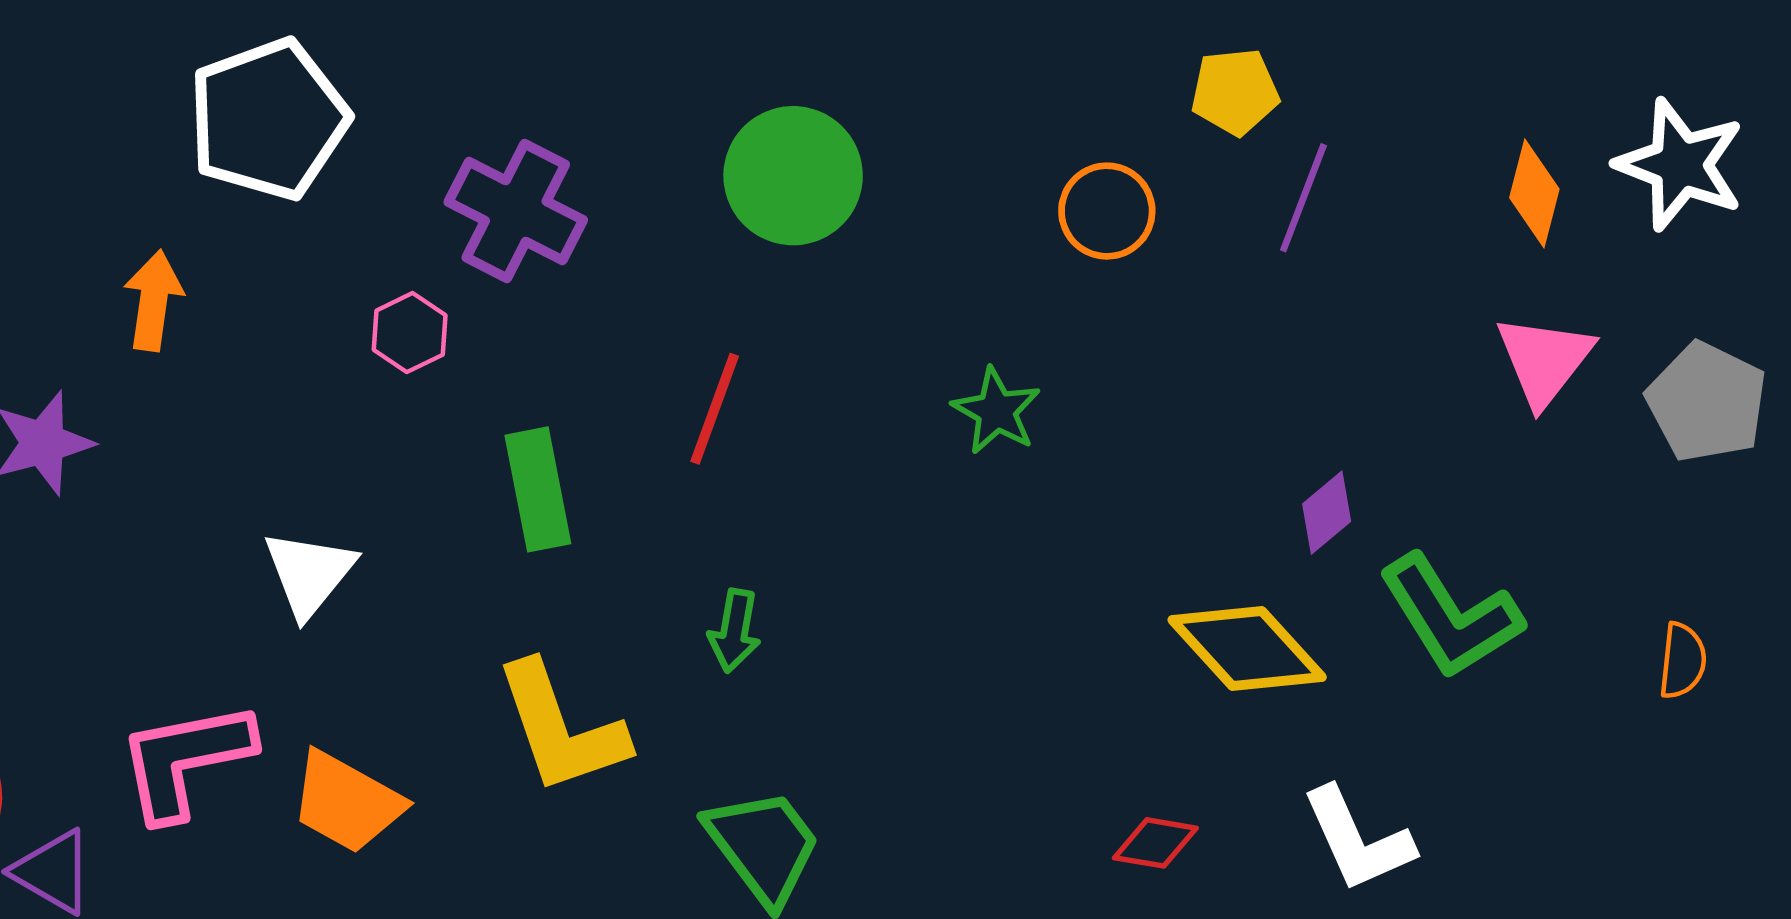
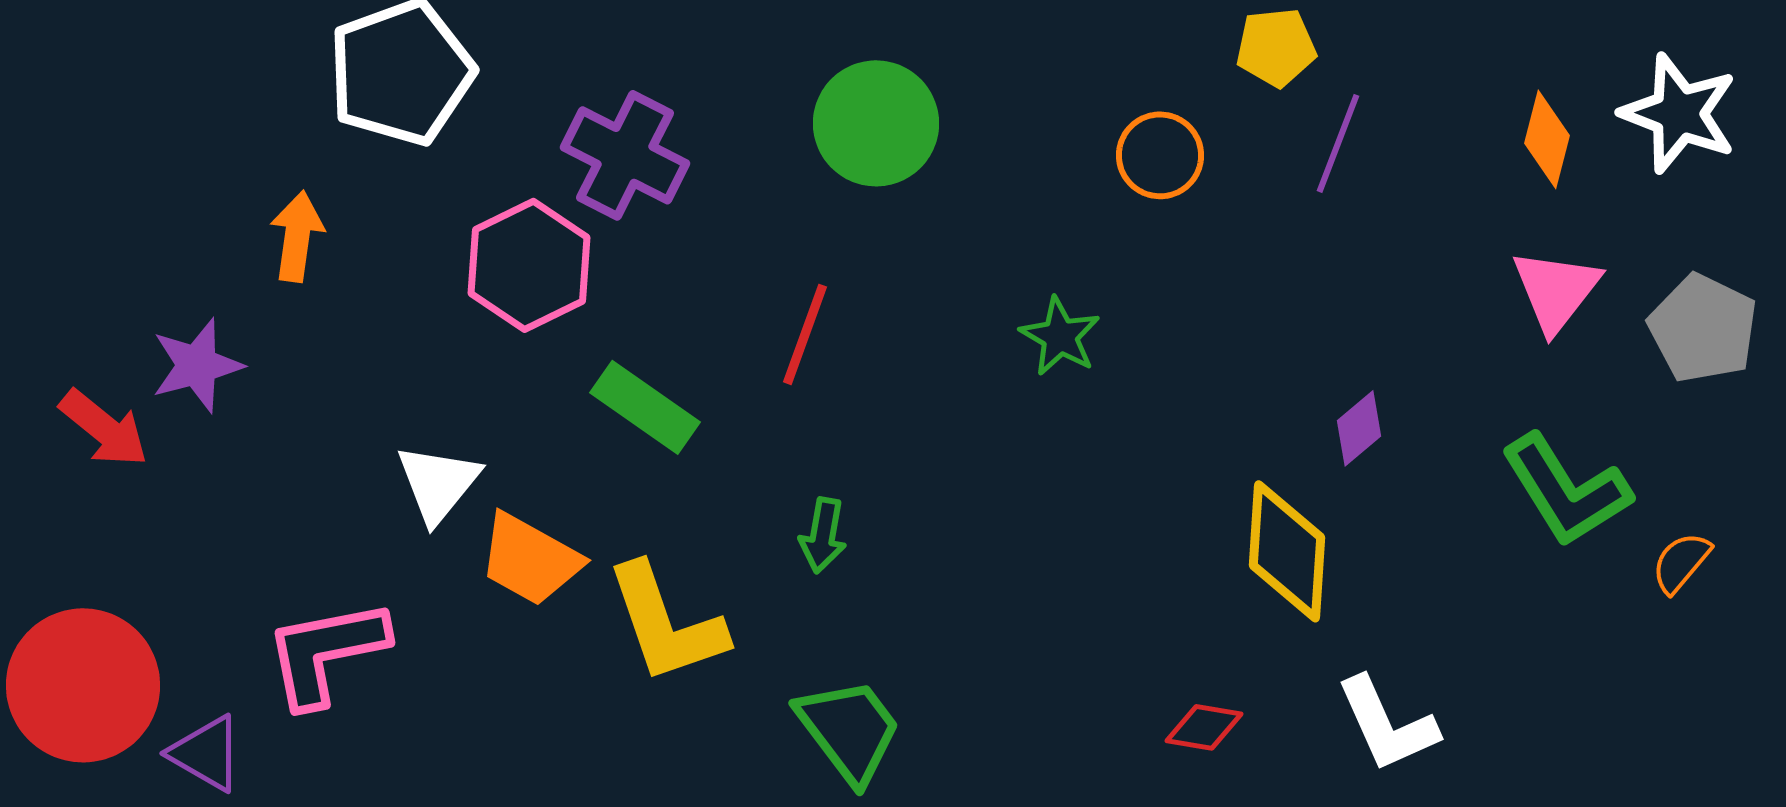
pink hexagon: (410, 333) -> (529, 265), size x1.8
green rectangle: (538, 489) -> (645, 407), turned -44
green L-shape: (1450, 616) -> (1566, 490), moved
yellow diamond: (1247, 649) -> (1287, 551), turned 46
orange semicircle: (1682, 661) -> (1681, 562), turned -146
orange trapezoid: (347, 802) -> (530, 559), moved

